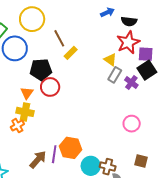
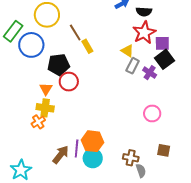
yellow rectangle: (71, 53) -> (87, 46), turned -72
cyan circle: (91, 166) -> (93, 158), moved

